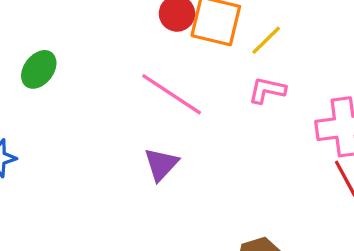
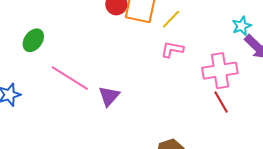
pink line: (172, 94) -> (70, 78), moved

